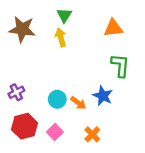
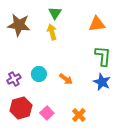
blue star: (103, 96) -> (102, 82), moved
cyan circle: (57, 99) -> (39, 74), moved
orange arrow: (78, 103) -> (66, 79), moved

